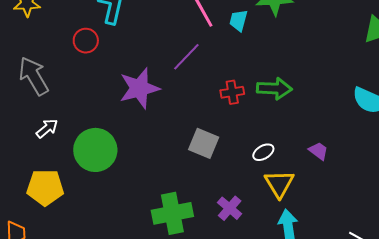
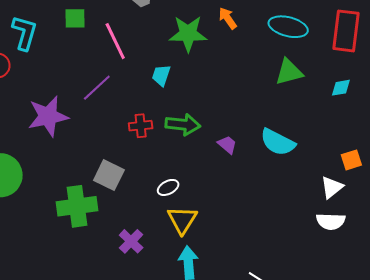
cyan trapezoid: (238, 20) -> (161, 75), moved
purple trapezoid: (318, 151) -> (227, 145), moved
green cross: (172, 213) -> (77, 206), moved

